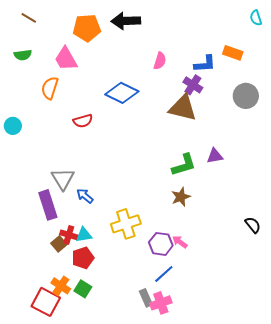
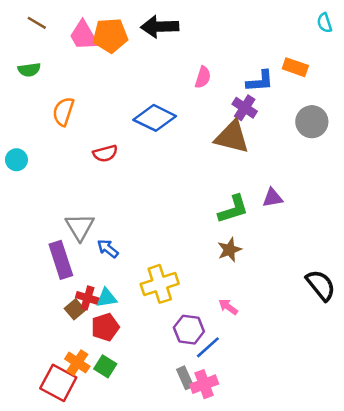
pink trapezoid: (66, 59) -> (84, 36), moved
black semicircle: (253, 225) -> (321, 285), size x1.5
purple hexagon: (161, 244) -> (189, 330), moved

